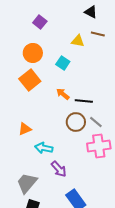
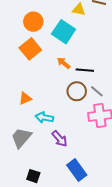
cyan square: (63, 63) -> (64, 32), size x1.6
gray trapezoid: (27, 183) -> (21, 138), moved

